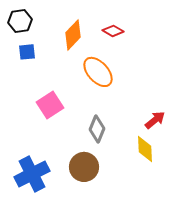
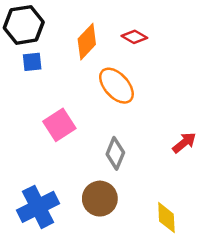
black hexagon: (20, 21) -> (24, 25), size x1.4
yellow diamond: (145, 149) -> (166, 218), moved

